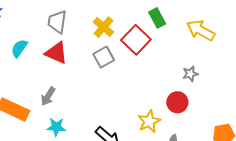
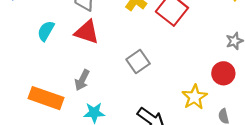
gray square: (104, 57) -> (138, 62), moved

